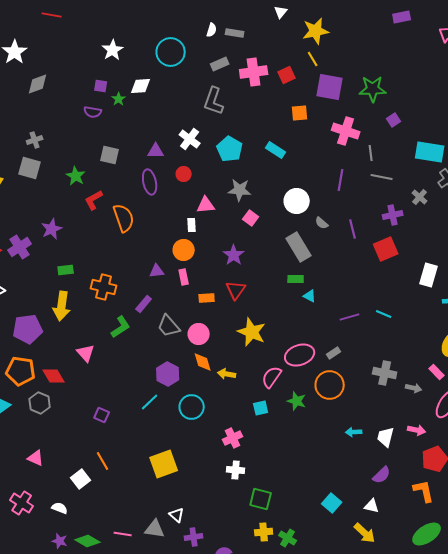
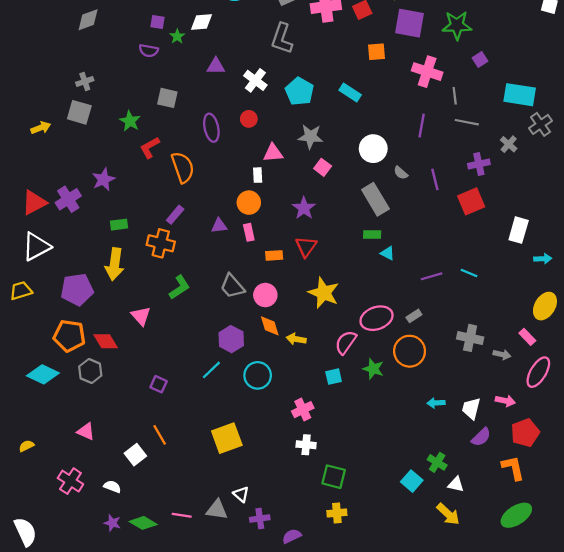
purple triangle: (156, 151) -> (216, 66), moved
purple rectangle: (144, 304) -> (175, 215), moved
purple semicircle: (382, 475) -> (481, 437), moved
green cross: (288, 538) -> (437, 462), moved

